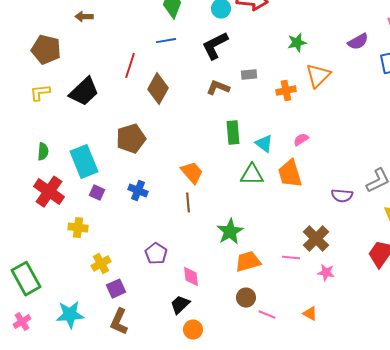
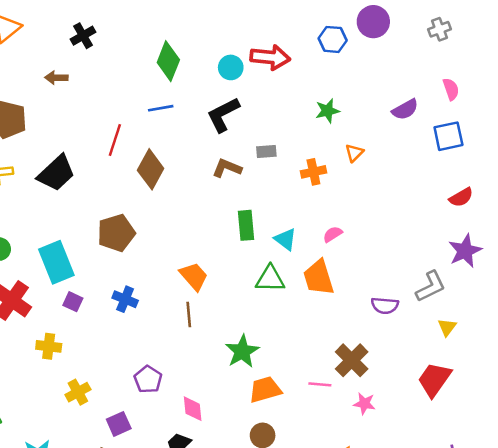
orange triangle: (318, 76) -> (354, 153), size x0.6
purple square: (116, 289) -> (119, 424), moved

